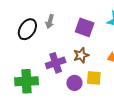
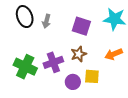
black ellipse: (27, 29) -> (25, 17), moved, turned -50
green cross: (27, 81) -> (25, 67), moved, turned 30

